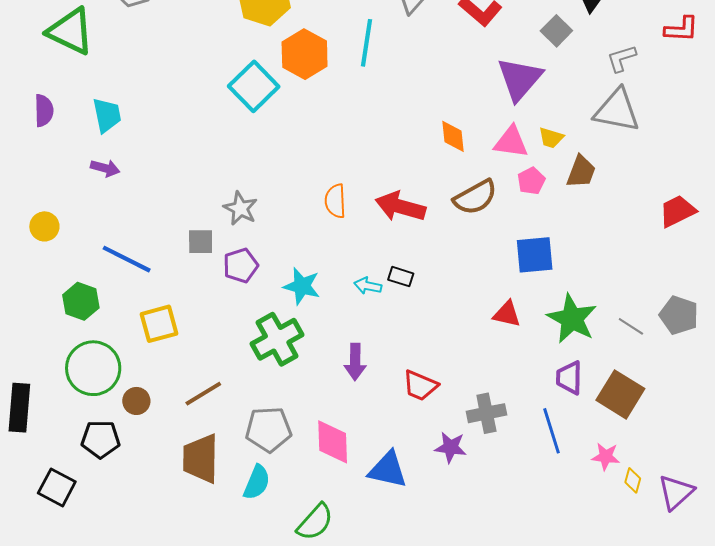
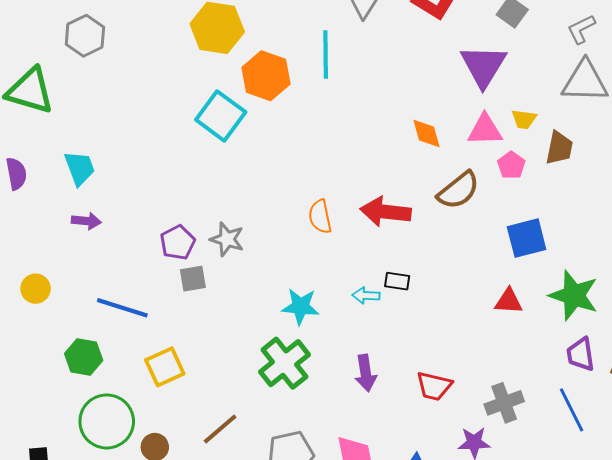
purple pentagon: (241, 265) -> (178, 242), moved

